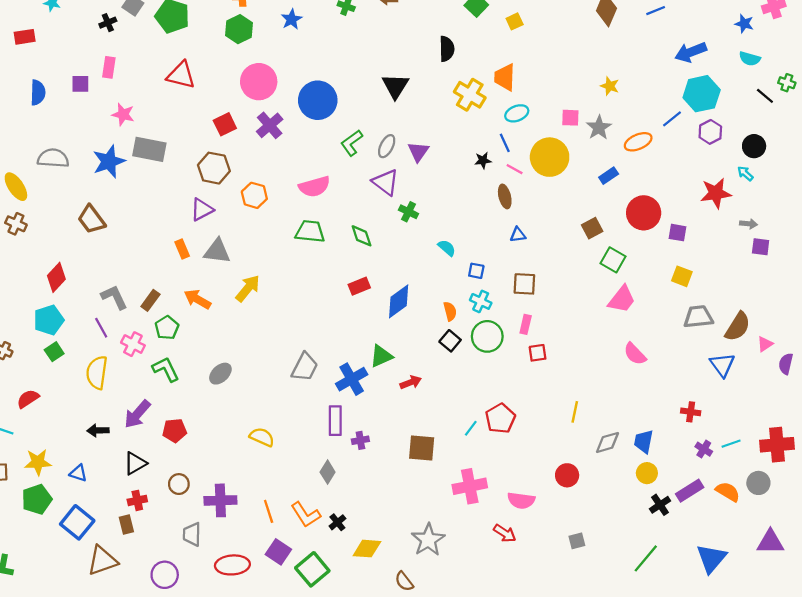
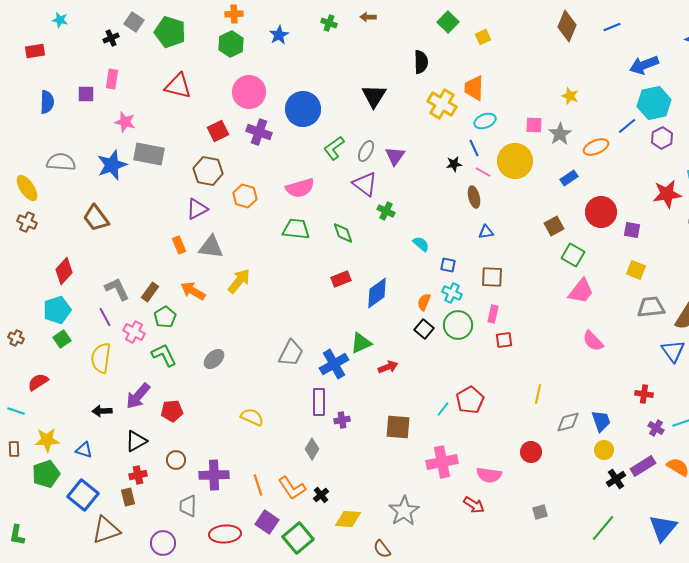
purple cross: (270, 125) -> (259, 132), turned -30
orange semicircle: (450, 311) -> (424, 302), turned -144
blue trapezoid: (644, 441) -> (601, 421), turned 150

